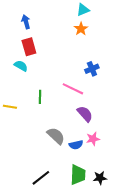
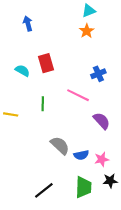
red rectangle: (29, 47) -> (46, 63), moved
purple semicircle: (85, 114) -> (102, 121), moved
pink star: (93, 139) -> (102, 159), moved
black star: (100, 178) -> (110, 181), moved

